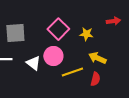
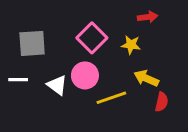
red arrow: (113, 21) -> (148, 17), moved
red semicircle: (95, 79) -> (162, 102), moved

